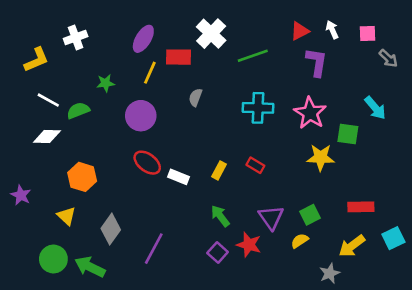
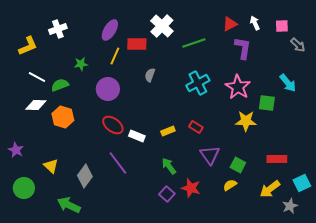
cyan cross: (258, 108) -> (198, 83), turned -30
yellow rectangle: (219, 170) -> (168, 131), turned 40
orange hexagon: (82, 177) -> (63, 117), moved
green square: (310, 215) -> (238, 165), turned -35
purple triangle: (271, 217) -> (210, 155), moved
purple line: (154, 249) -> (118, 163), moved, turned -65
green circle: (53, 259) -> (24, 188), moved
gray star: (330, 273) -> (290, 206), moved

